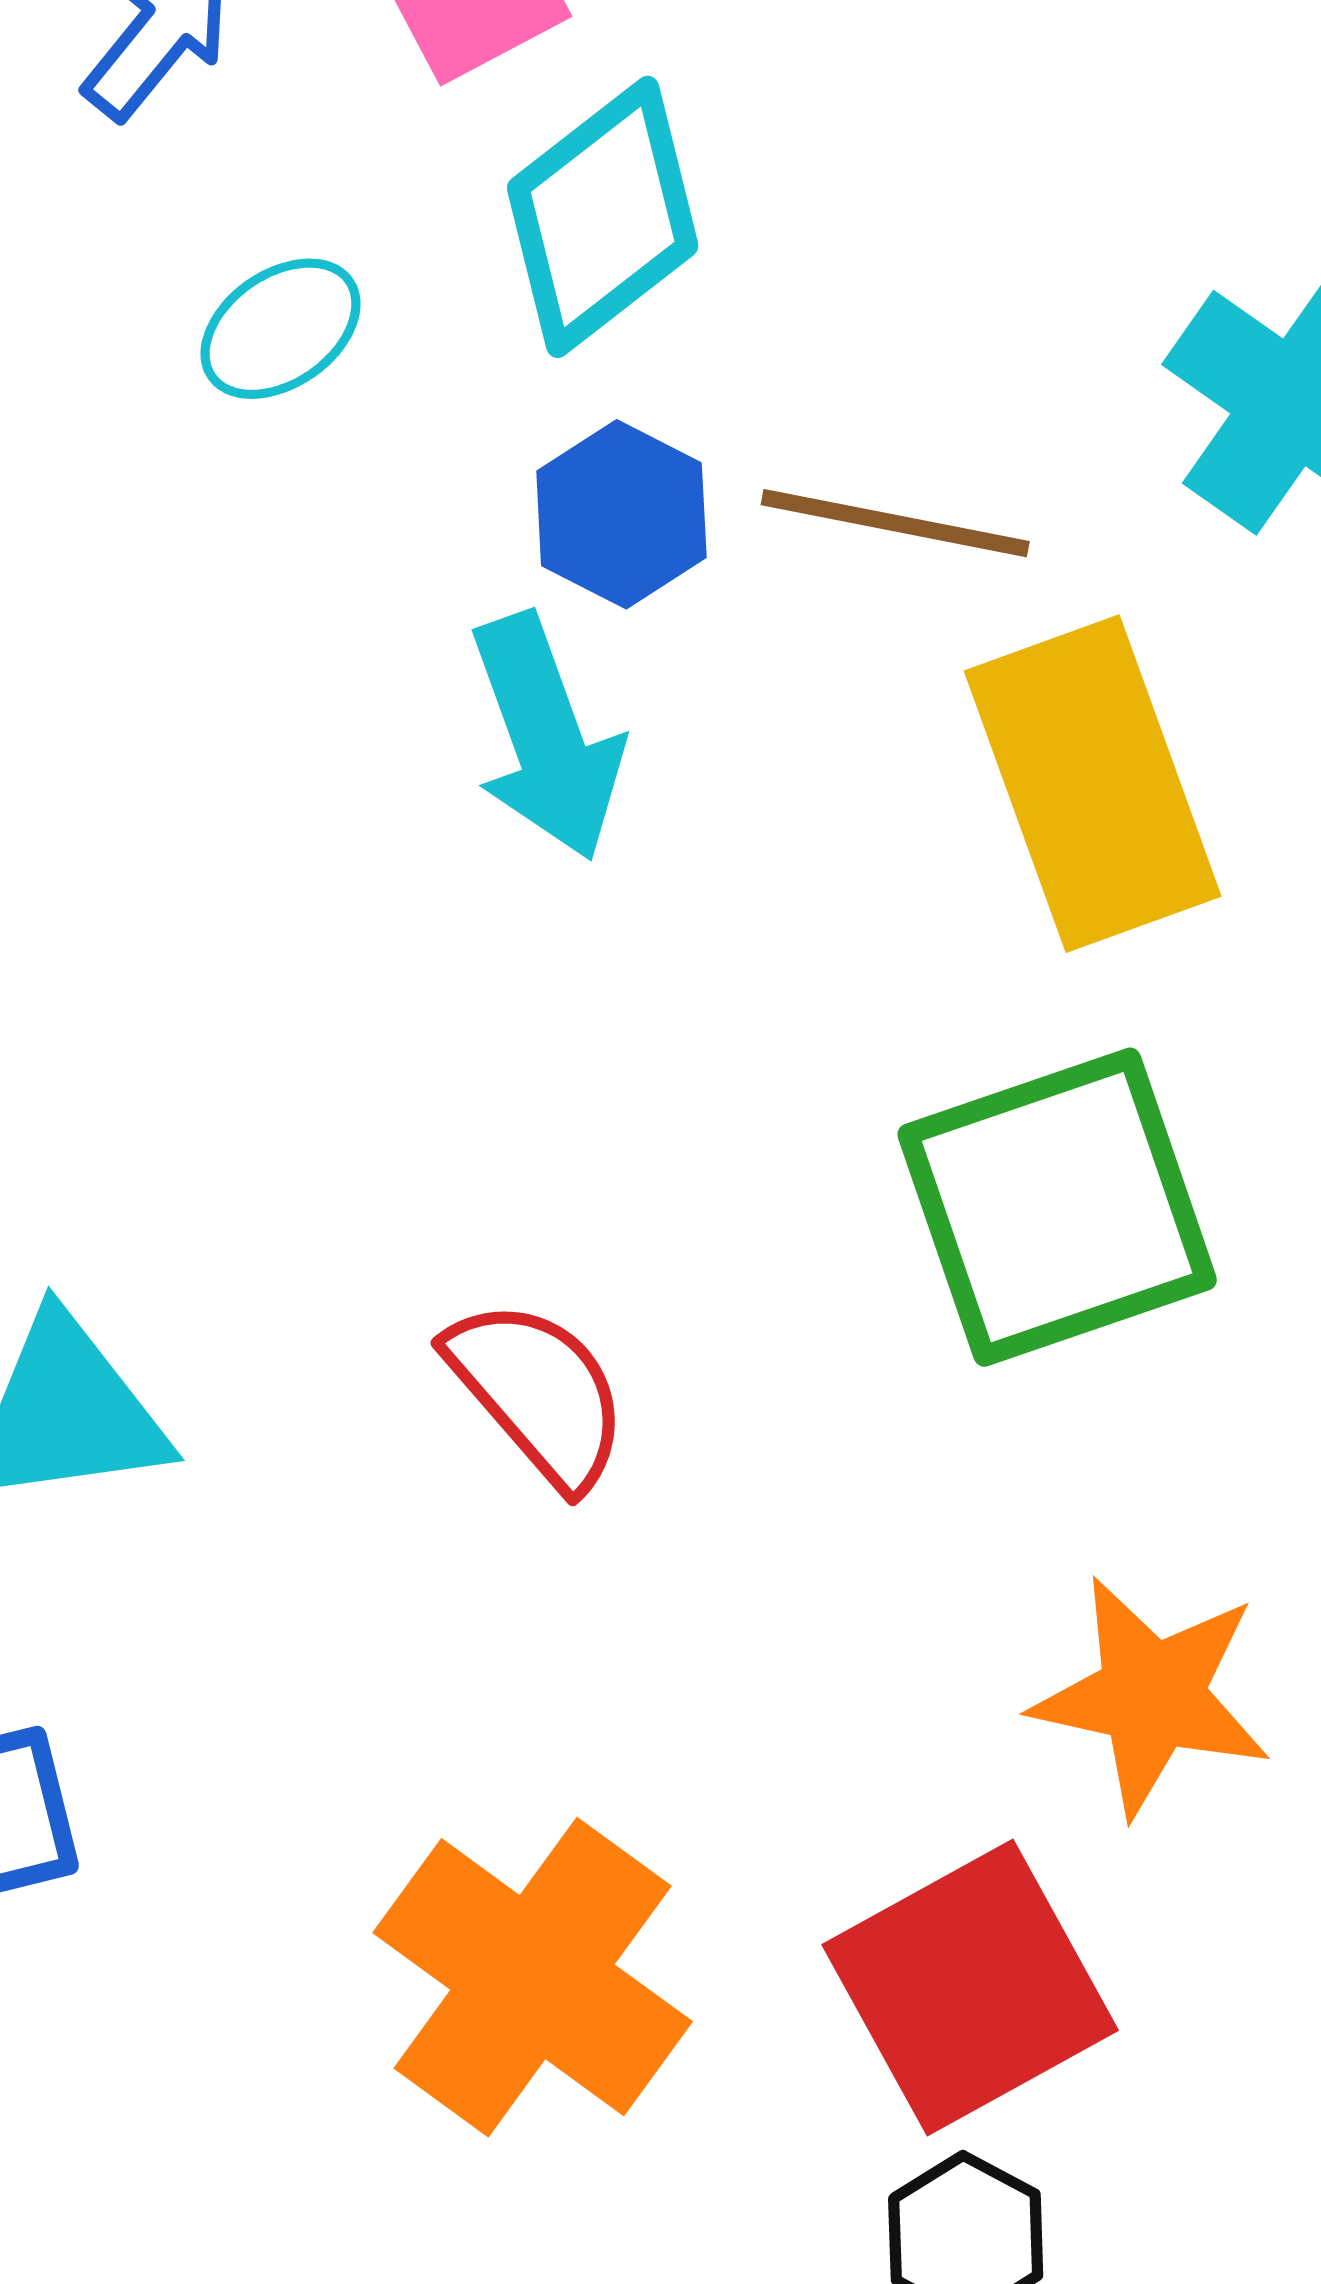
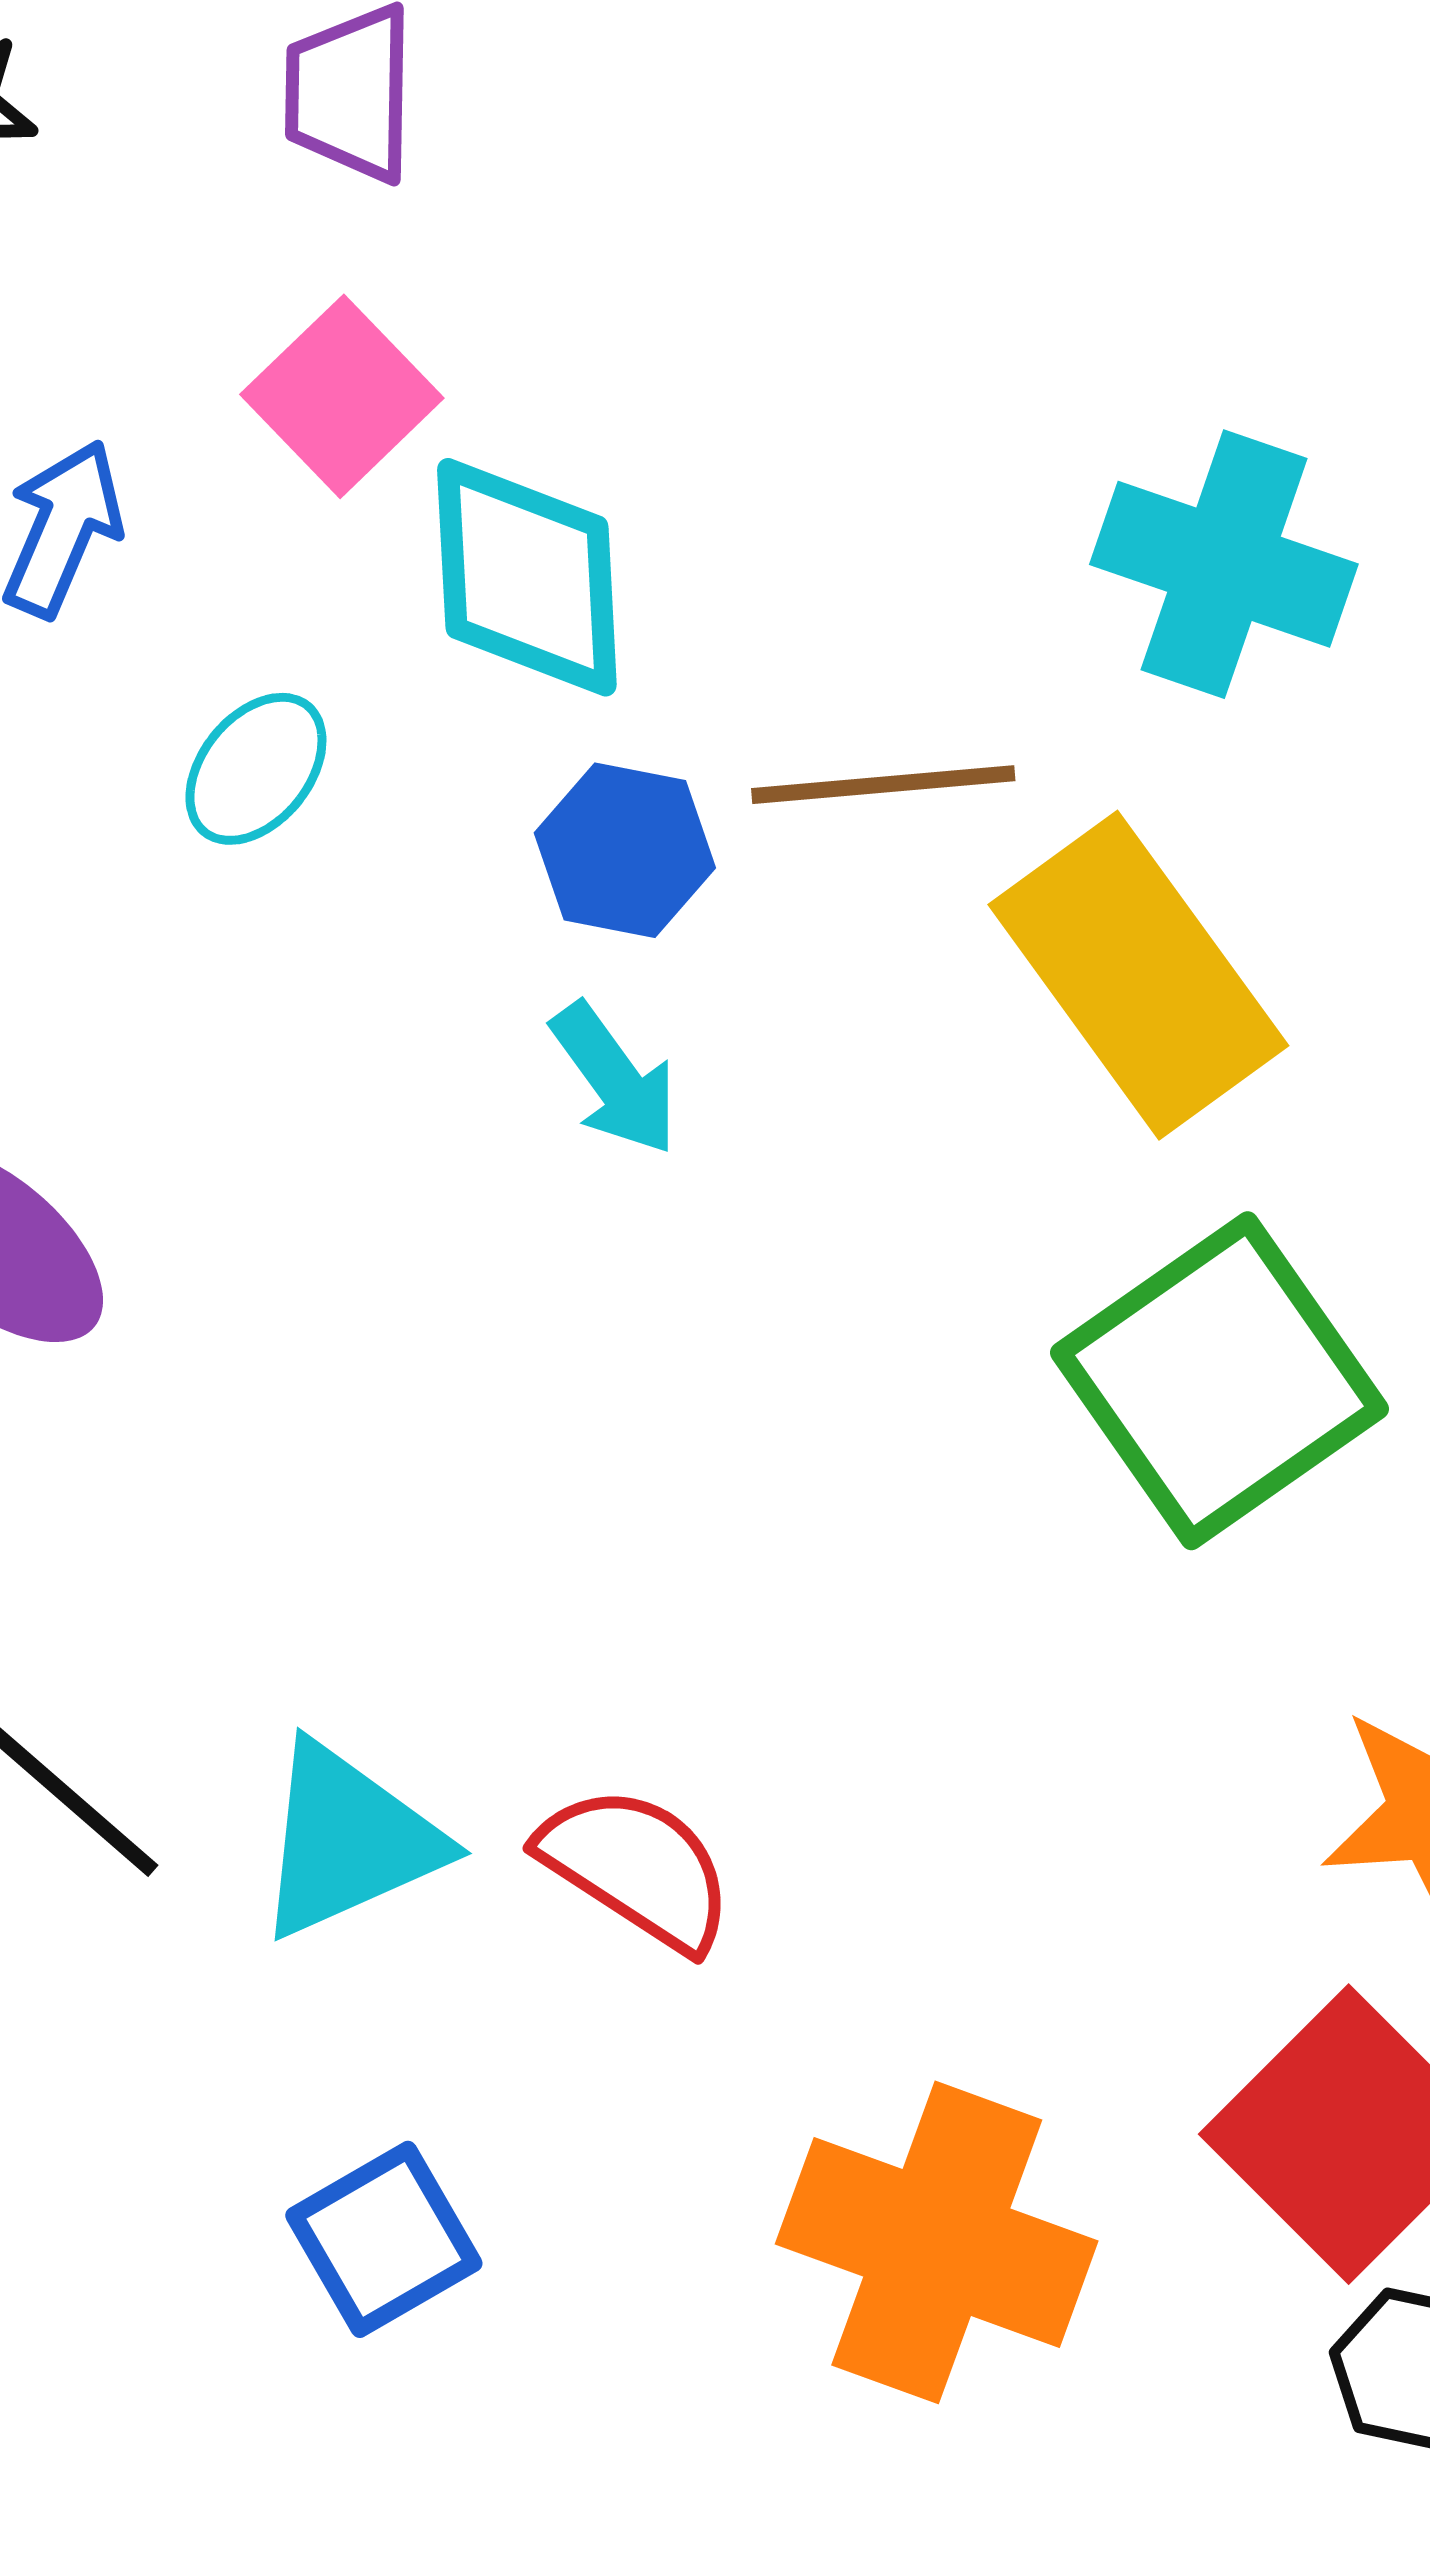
cyan diamond: (603, 217) -> (527, 577), turned -39
cyan arrow: (546, 737) -> (615, 1079), size x0.7
red semicircle: (538, 1393) -> (637, 1868), moved

